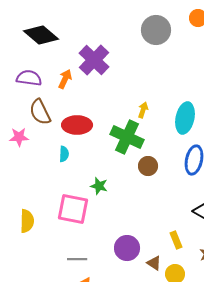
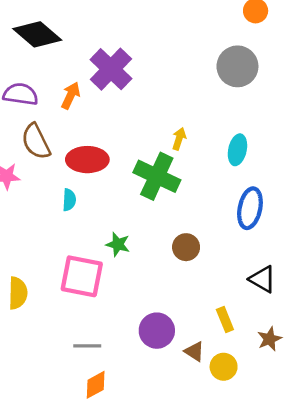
gray circle: (156, 30) -> (237, 66), moved
cyan ellipse: (185, 118) -> (237, 150), size x0.7
brown circle: (148, 166) -> (186, 247), moved

